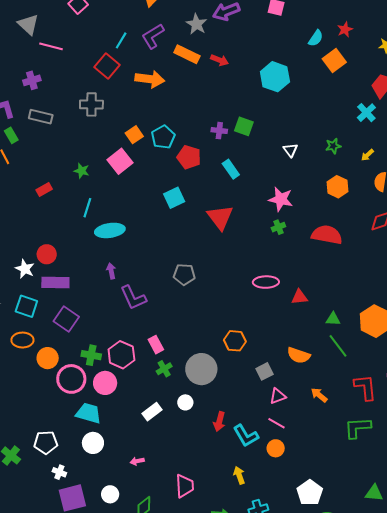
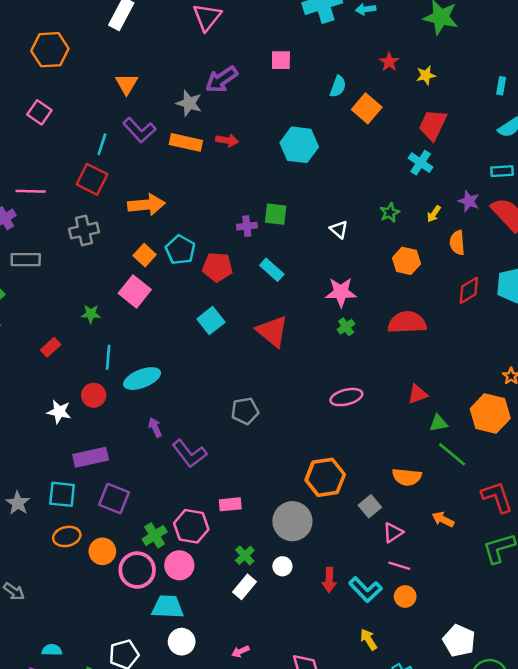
red star: (345, 30) -> (389, 62), moved
purple L-shape: (153, 36) -> (139, 130), turned -88
pink line: (51, 46) -> (31, 191), moved
orange arrow: (150, 79) -> (146, 205), moved
red circle: (47, 254) -> (94, 395), moved
white star: (25, 269) -> (59, 412), moved
red triangle: (299, 297) -> (418, 394), moved
orange hexagon: (235, 341) -> (325, 477), size x1.4
pink rectangle: (156, 345) -> (230, 504), turned -54
green cross: (91, 355) -> (155, 535), turned -30
green cross: (164, 369) -> (245, 555), moved

